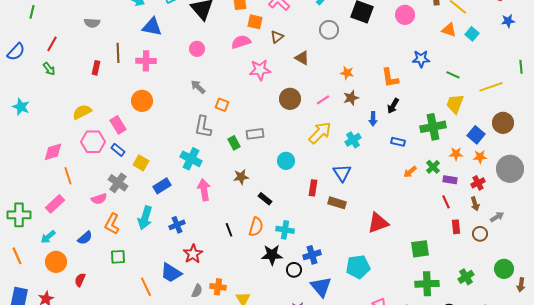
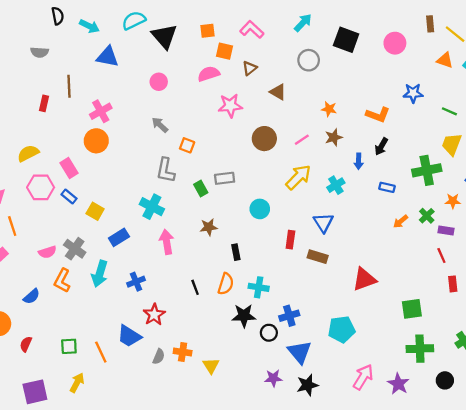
pink cross: (146, 61) -> (101, 111), moved, turned -30
orange L-shape: (390, 78) -> (378, 115), turned -60
gray cross: (118, 183) -> (75, 249), moved
black rectangle: (265, 199) -> (236, 252), turned 40
green square: (118, 257) -> (69, 346), moved

